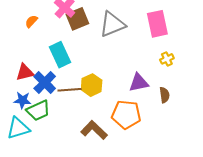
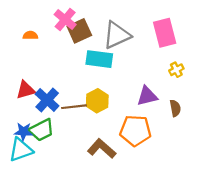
orange semicircle: (31, 21) -> (30, 35), turned 48
cyan rectangle: (60, 55) -> (99, 59), moved, turned -55
blue star: (22, 100) -> (23, 132), moved

